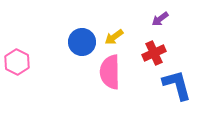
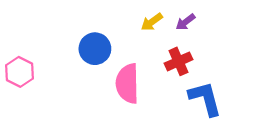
yellow arrow: (114, 37) -> (152, 22), moved

